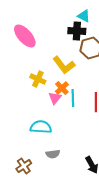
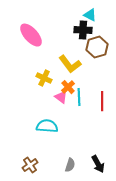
pink triangle: (55, 98) -> (61, 97), turned -32
gray semicircle: (53, 154) -> (70, 165), moved, turned -64

